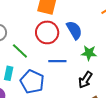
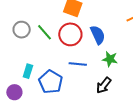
green line: (20, 51) -> (44, 32), moved

